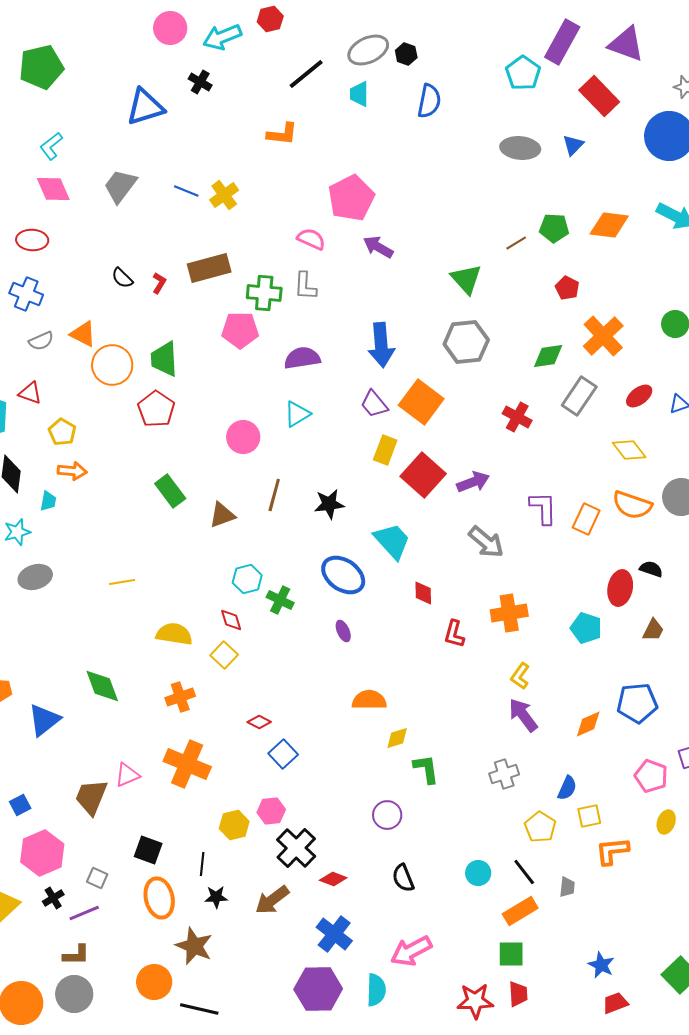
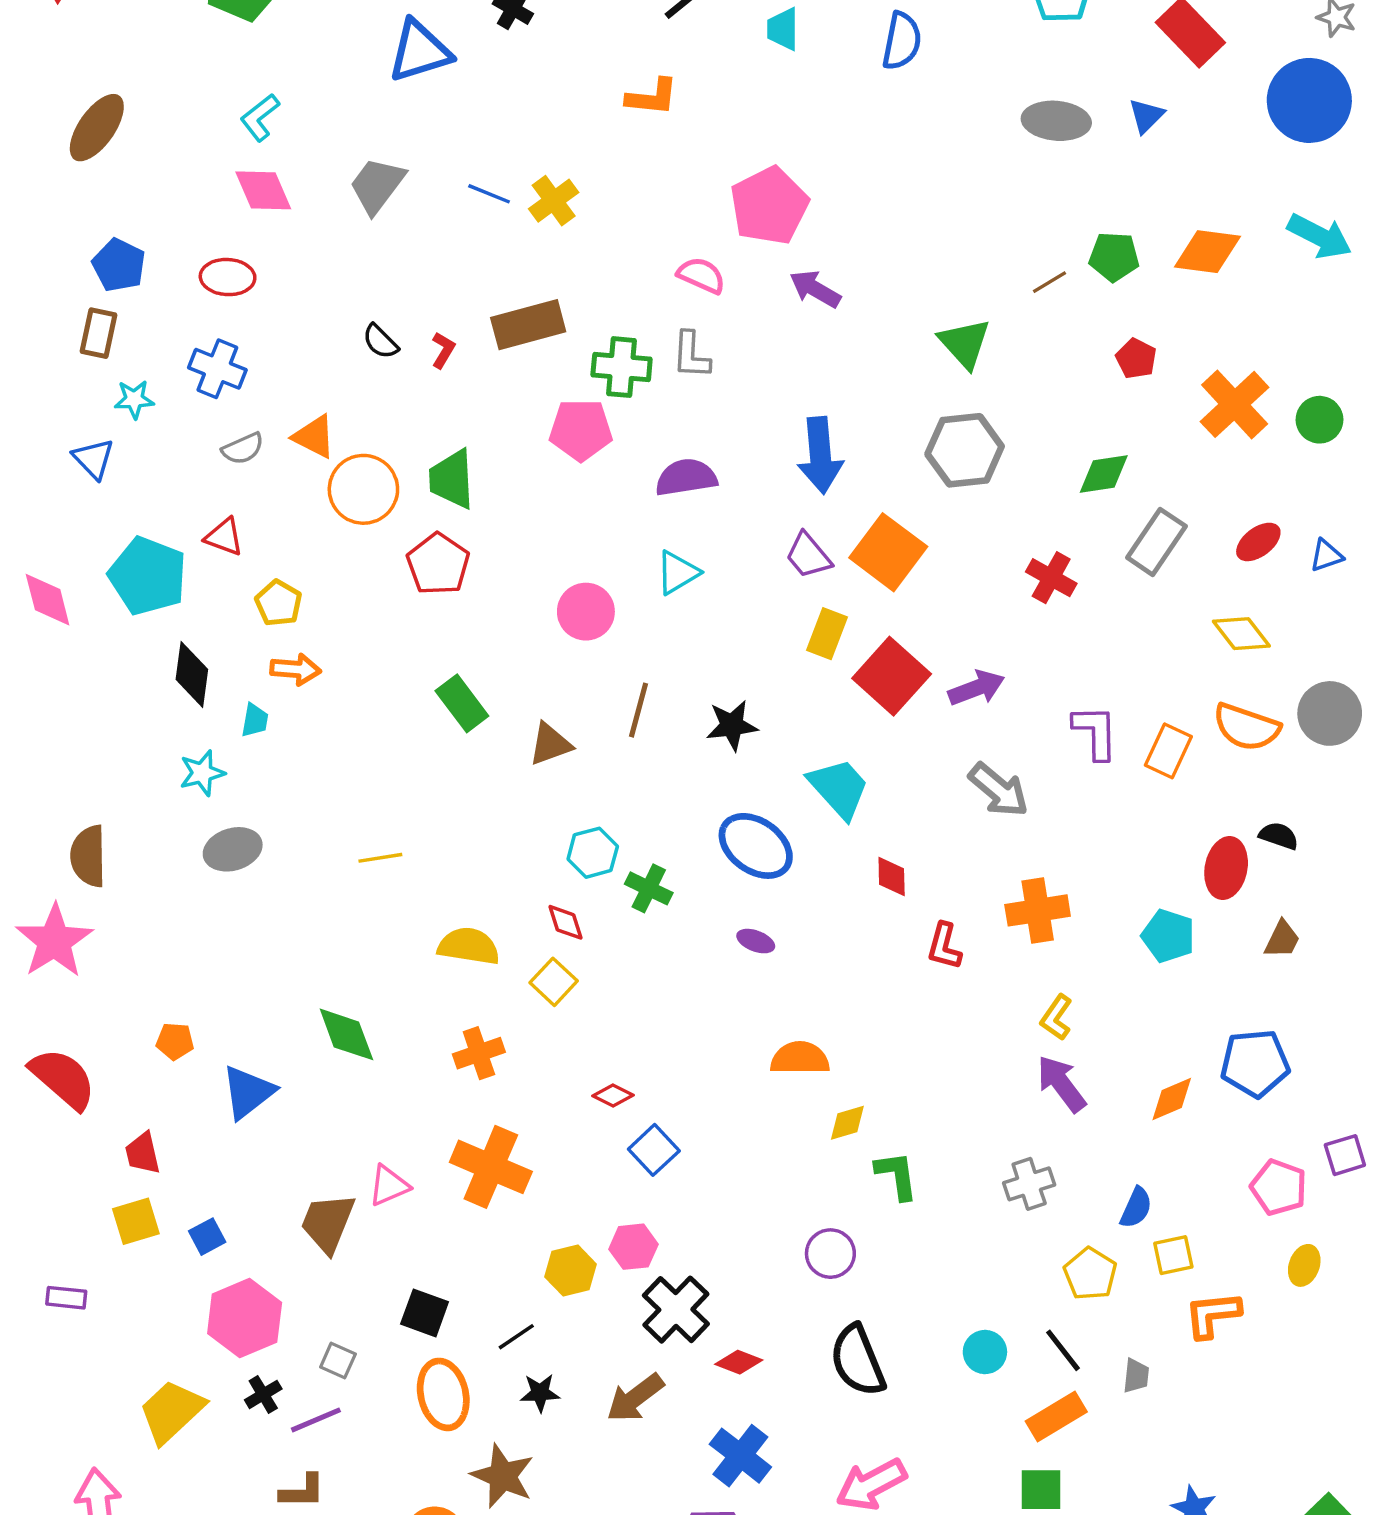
orange cross: (603, 336) -> (1235, 404), moved
purple ellipse: (343, 631) -> (756, 941), turned -45
black line: (202, 864) -> (516, 1337), turned 50
black semicircle: (403, 878) -> (858, 1360), size x1.5

